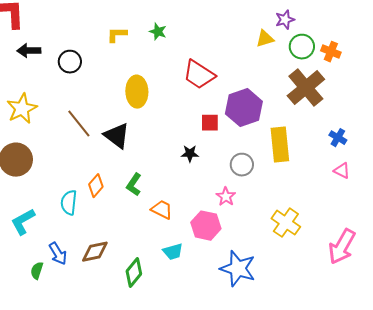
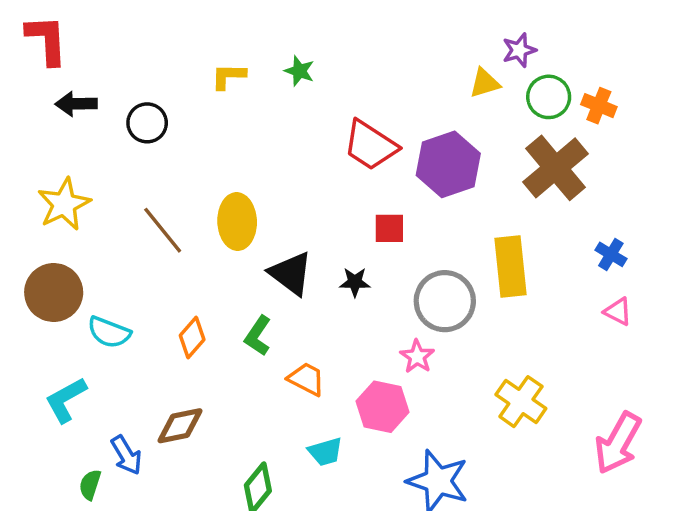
yellow ellipse: (137, 92) -> (237, 222), moved
purple hexagon: (244, 108) -> (448, 164), moved
black triangle: (117, 136) -> (291, 273), moved
gray circle: (242, 165) -> (445, 301), size x1.5
cyan semicircle: (69, 203) -> (109, 332), moved, turned -75
brown diamond: (95, 252) -> (180, 426), moved

